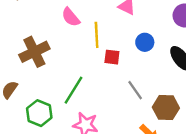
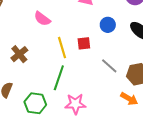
yellow line: (97, 35) -> (62, 48), moved
brown cross: (34, 52) -> (19, 54), size x0.7

